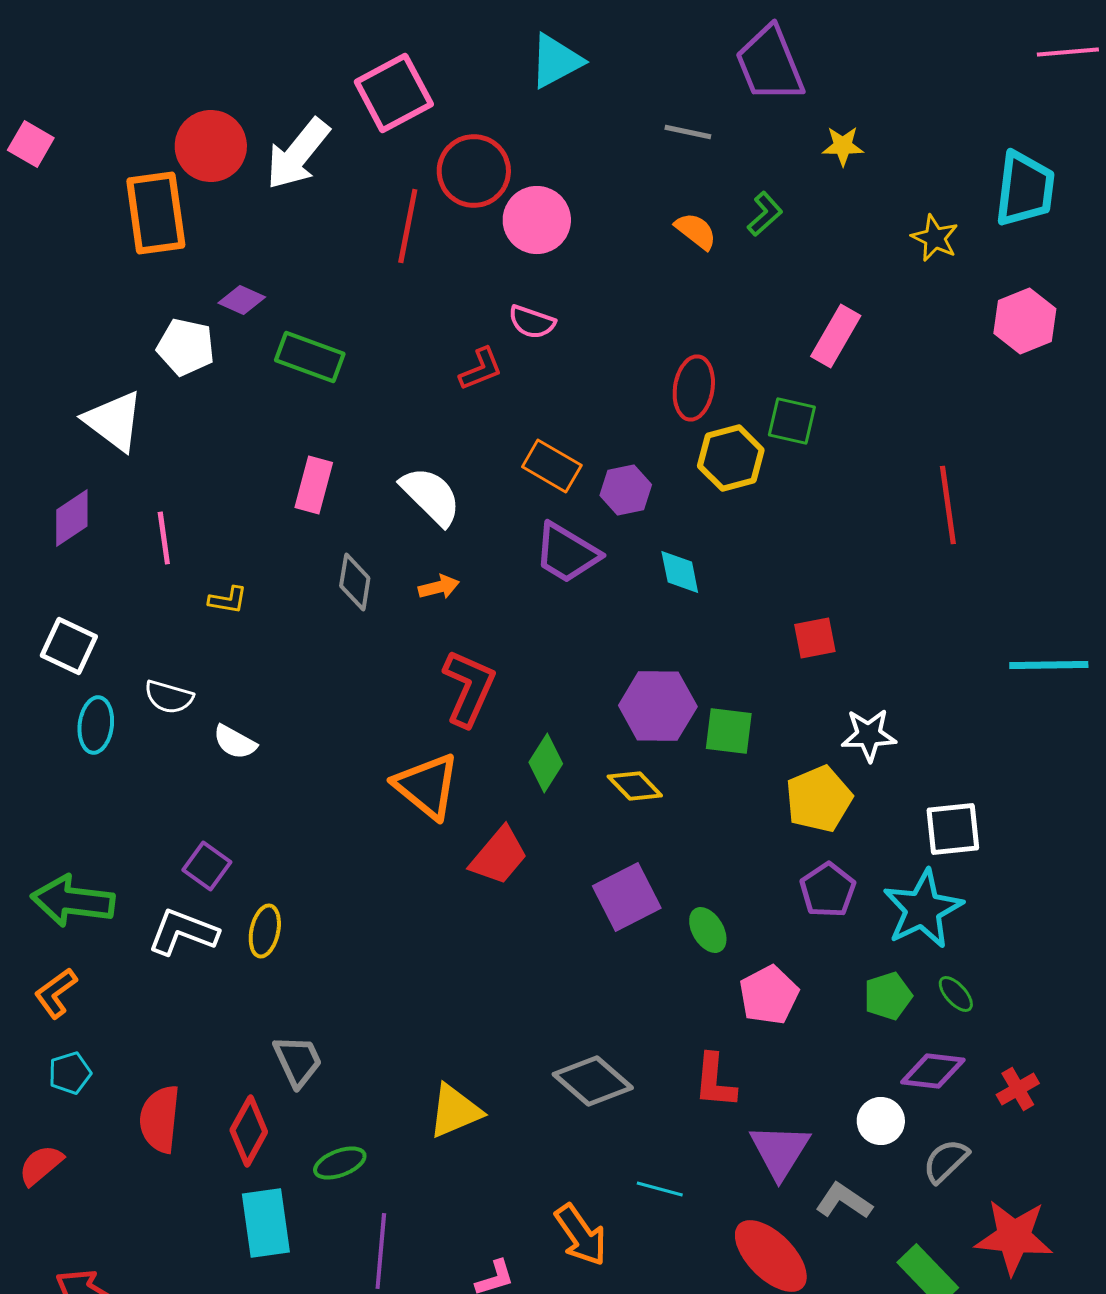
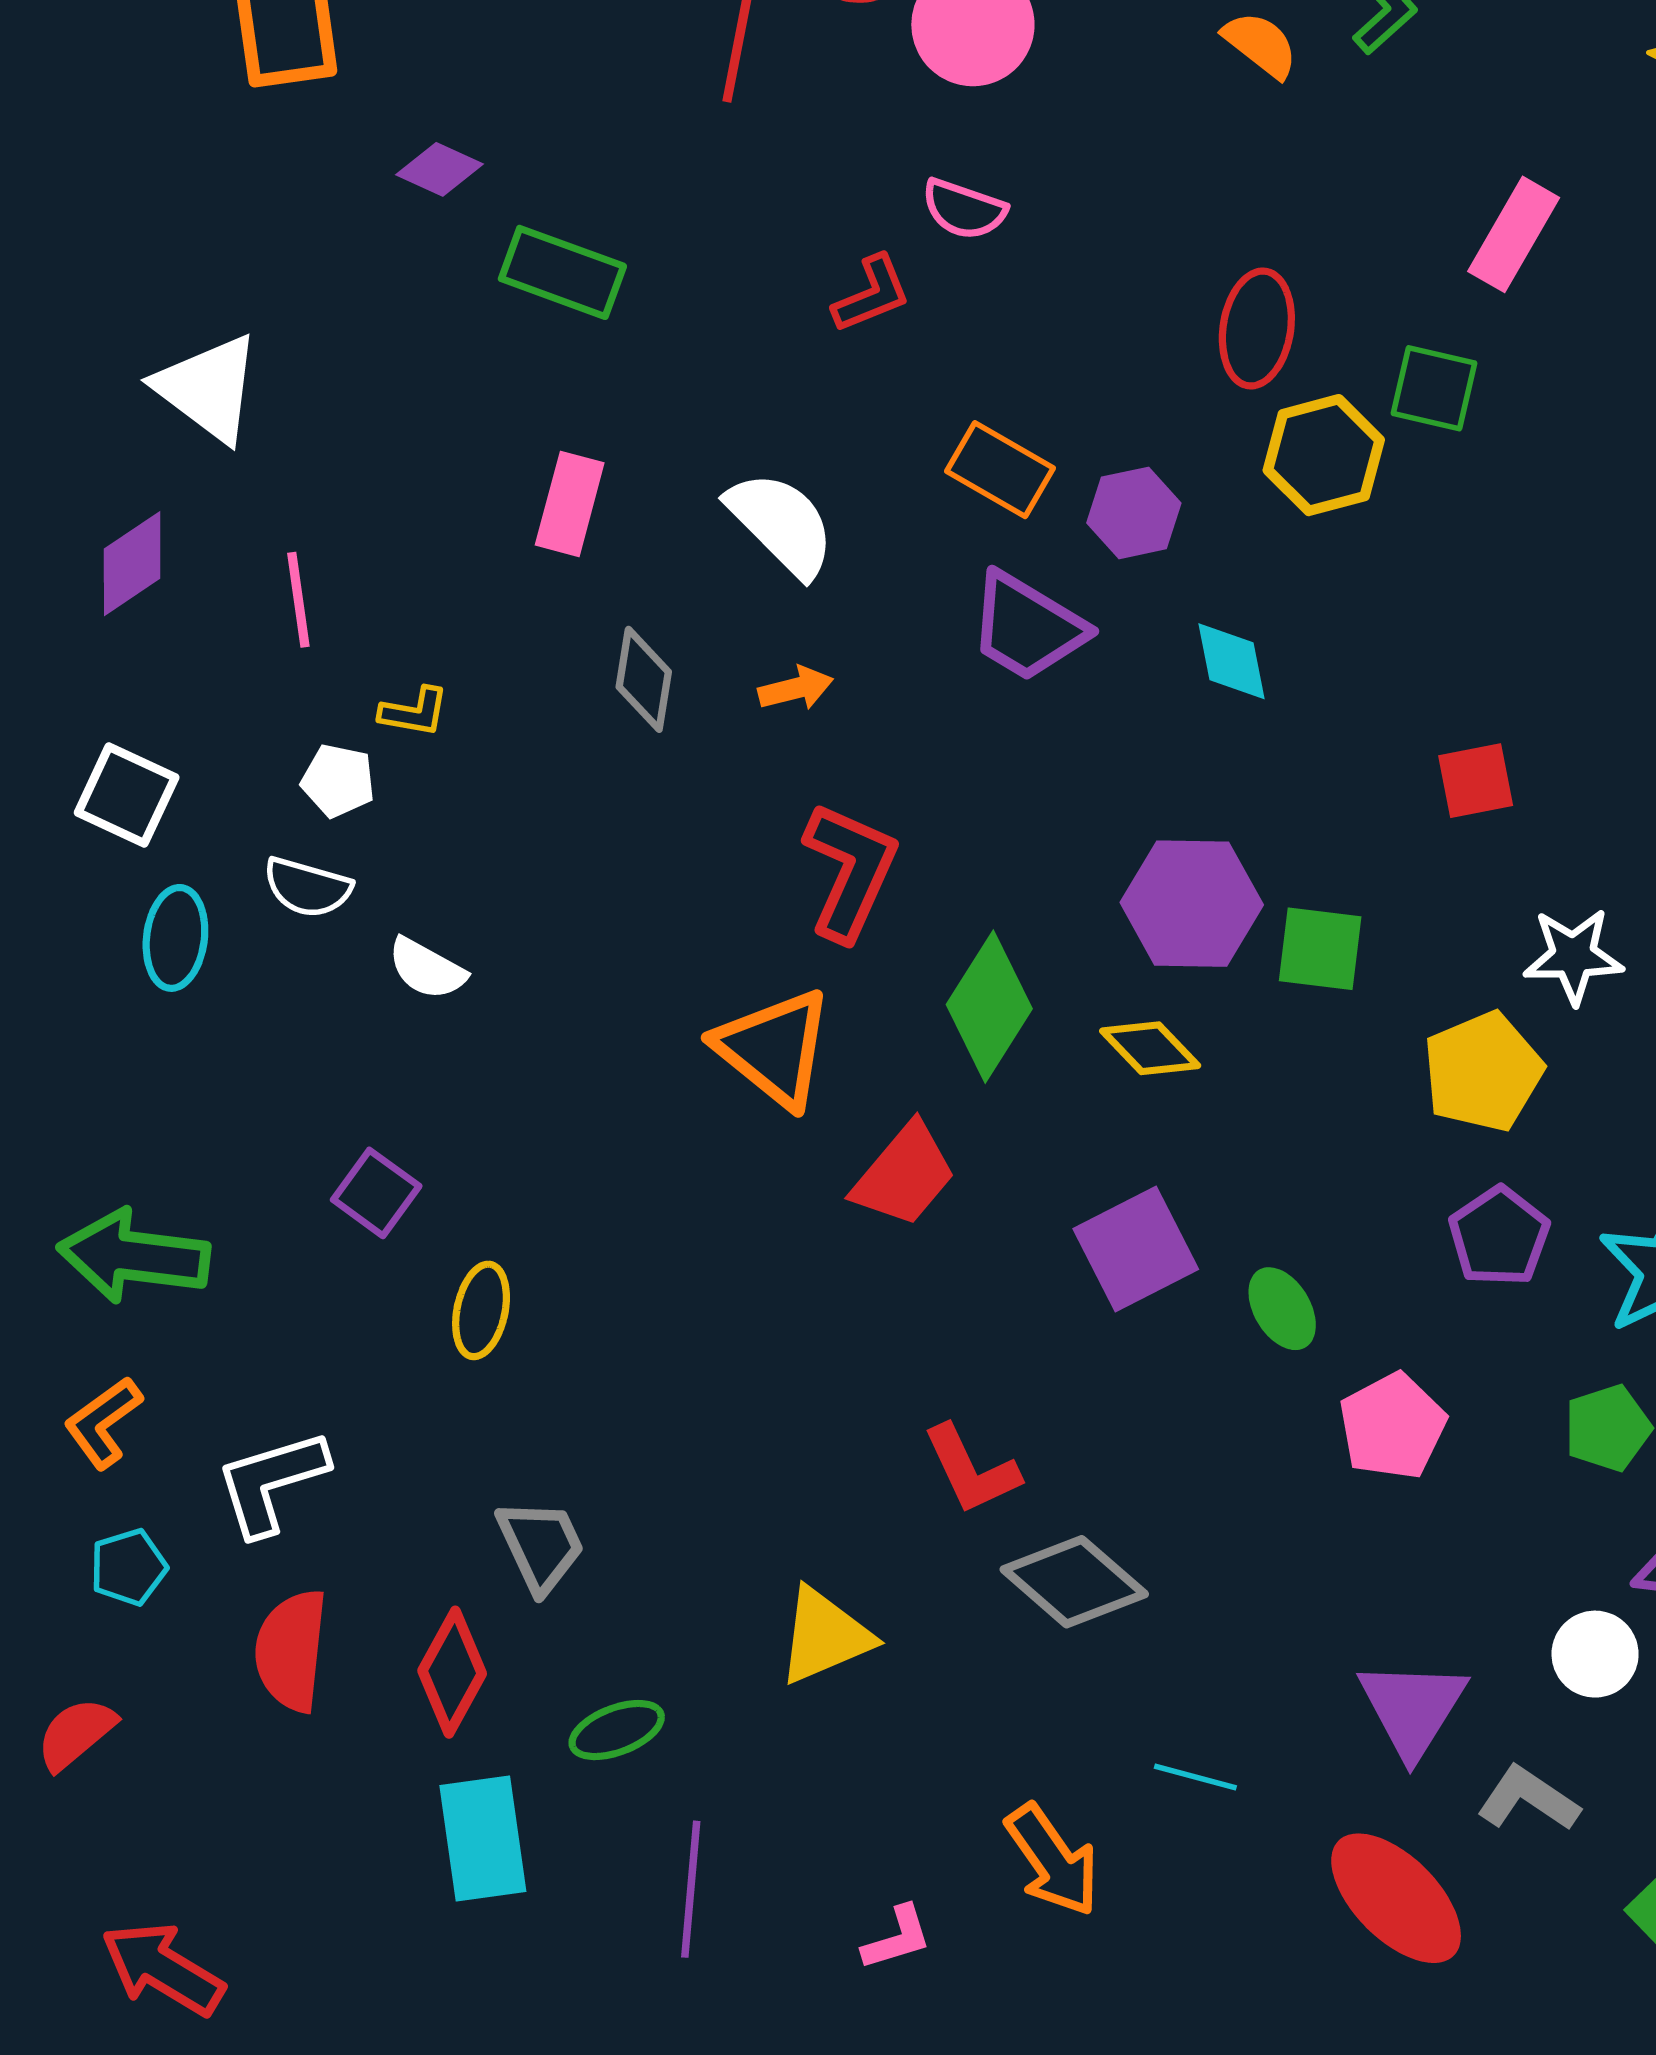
white pentagon: (186, 347) -> (338, 781), moved, size x0.7
green diamond: (546, 763) -> (989, 1007), size x1.4
white L-shape: (183, 932) -> (271, 1482), moved, turned -38
red L-shape: (715, 1081) -> (971, 1470), moved, turned -30

